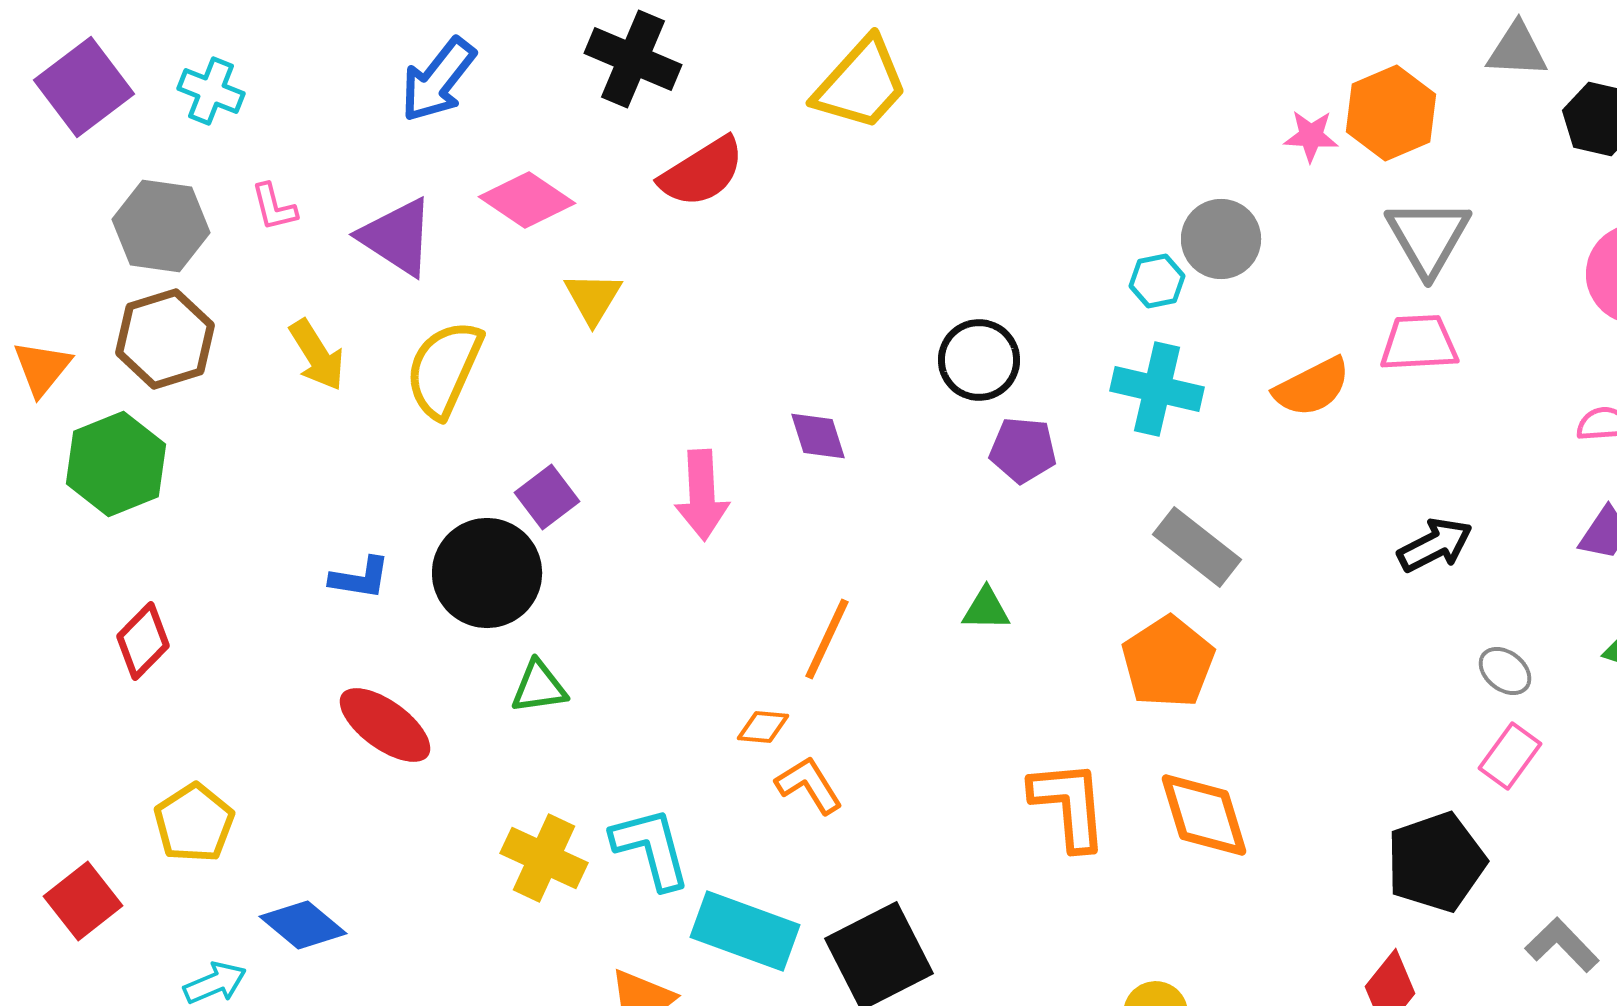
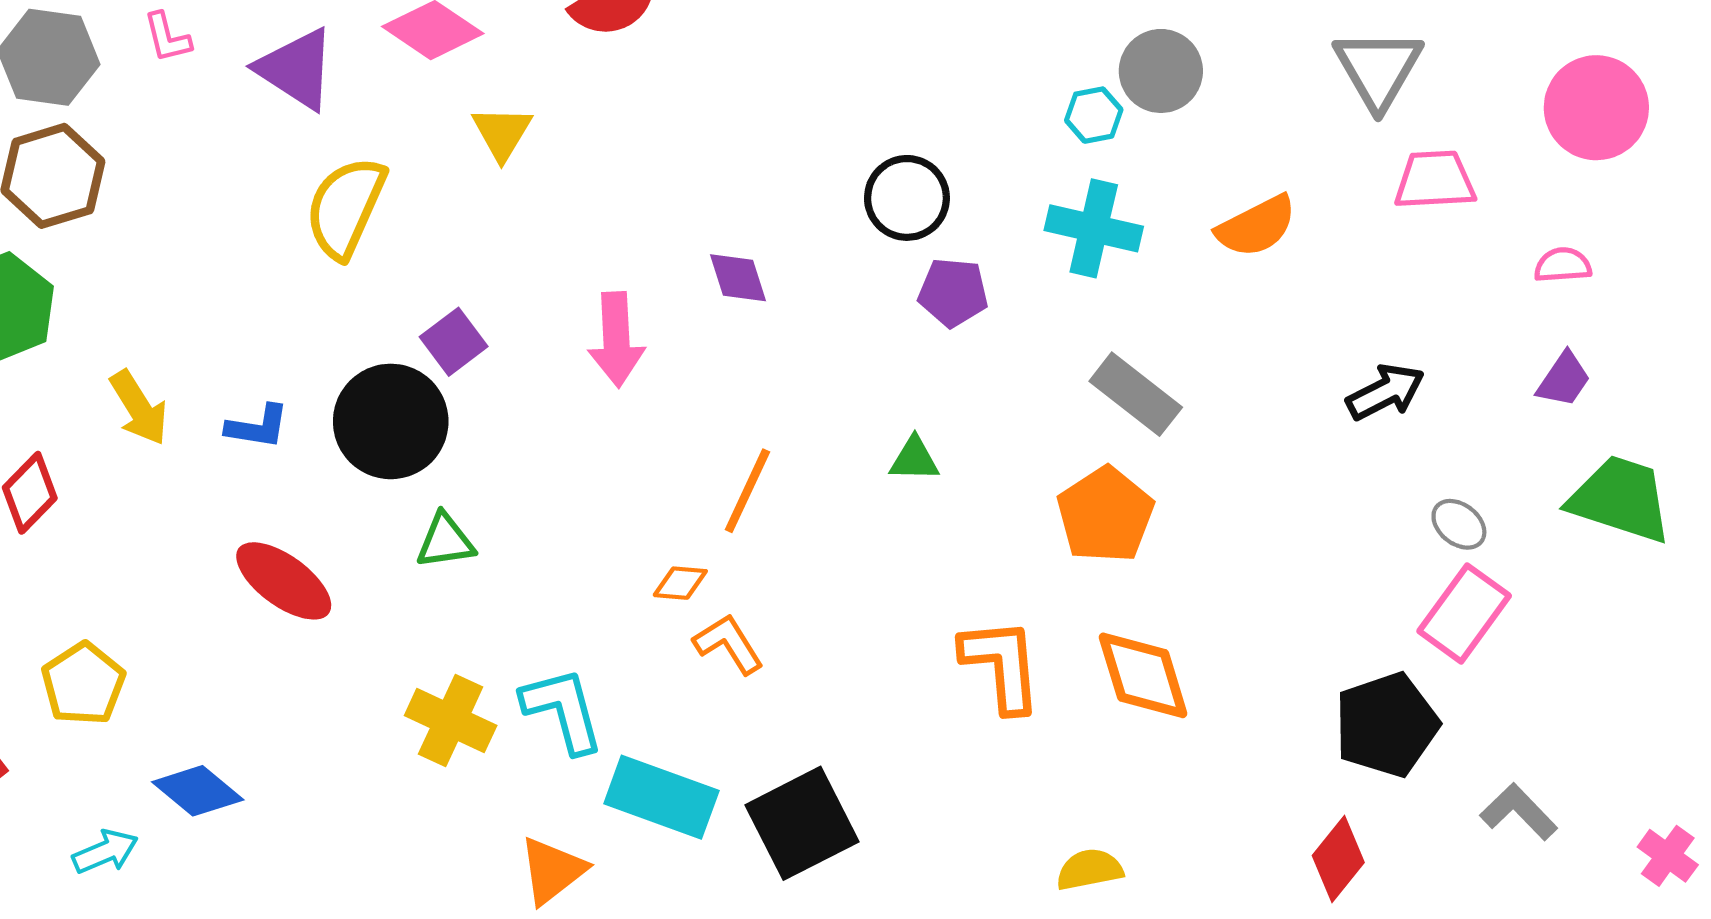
pink trapezoid: (1419, 343) -> (1435, 180), moved
yellow arrow: (317, 355) -> (139, 408), moved
pink rectangle: (1510, 756) -> (1464, 613), size x1.4

